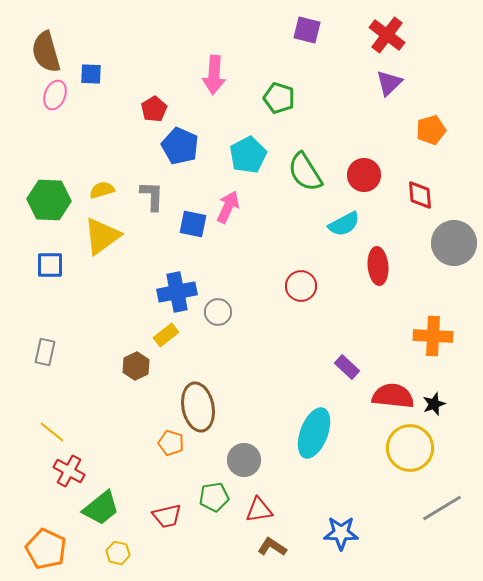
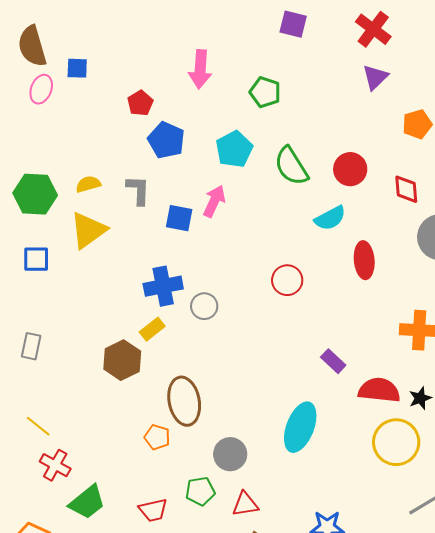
brown hexagon: (136, 366) -> (122, 360), size x1.4

